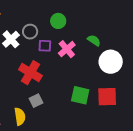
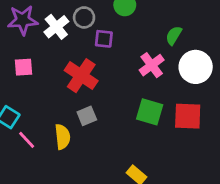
green semicircle: (94, 40) -> (174, 35), turned -96
pink cross: (67, 49) -> (152, 65), moved

